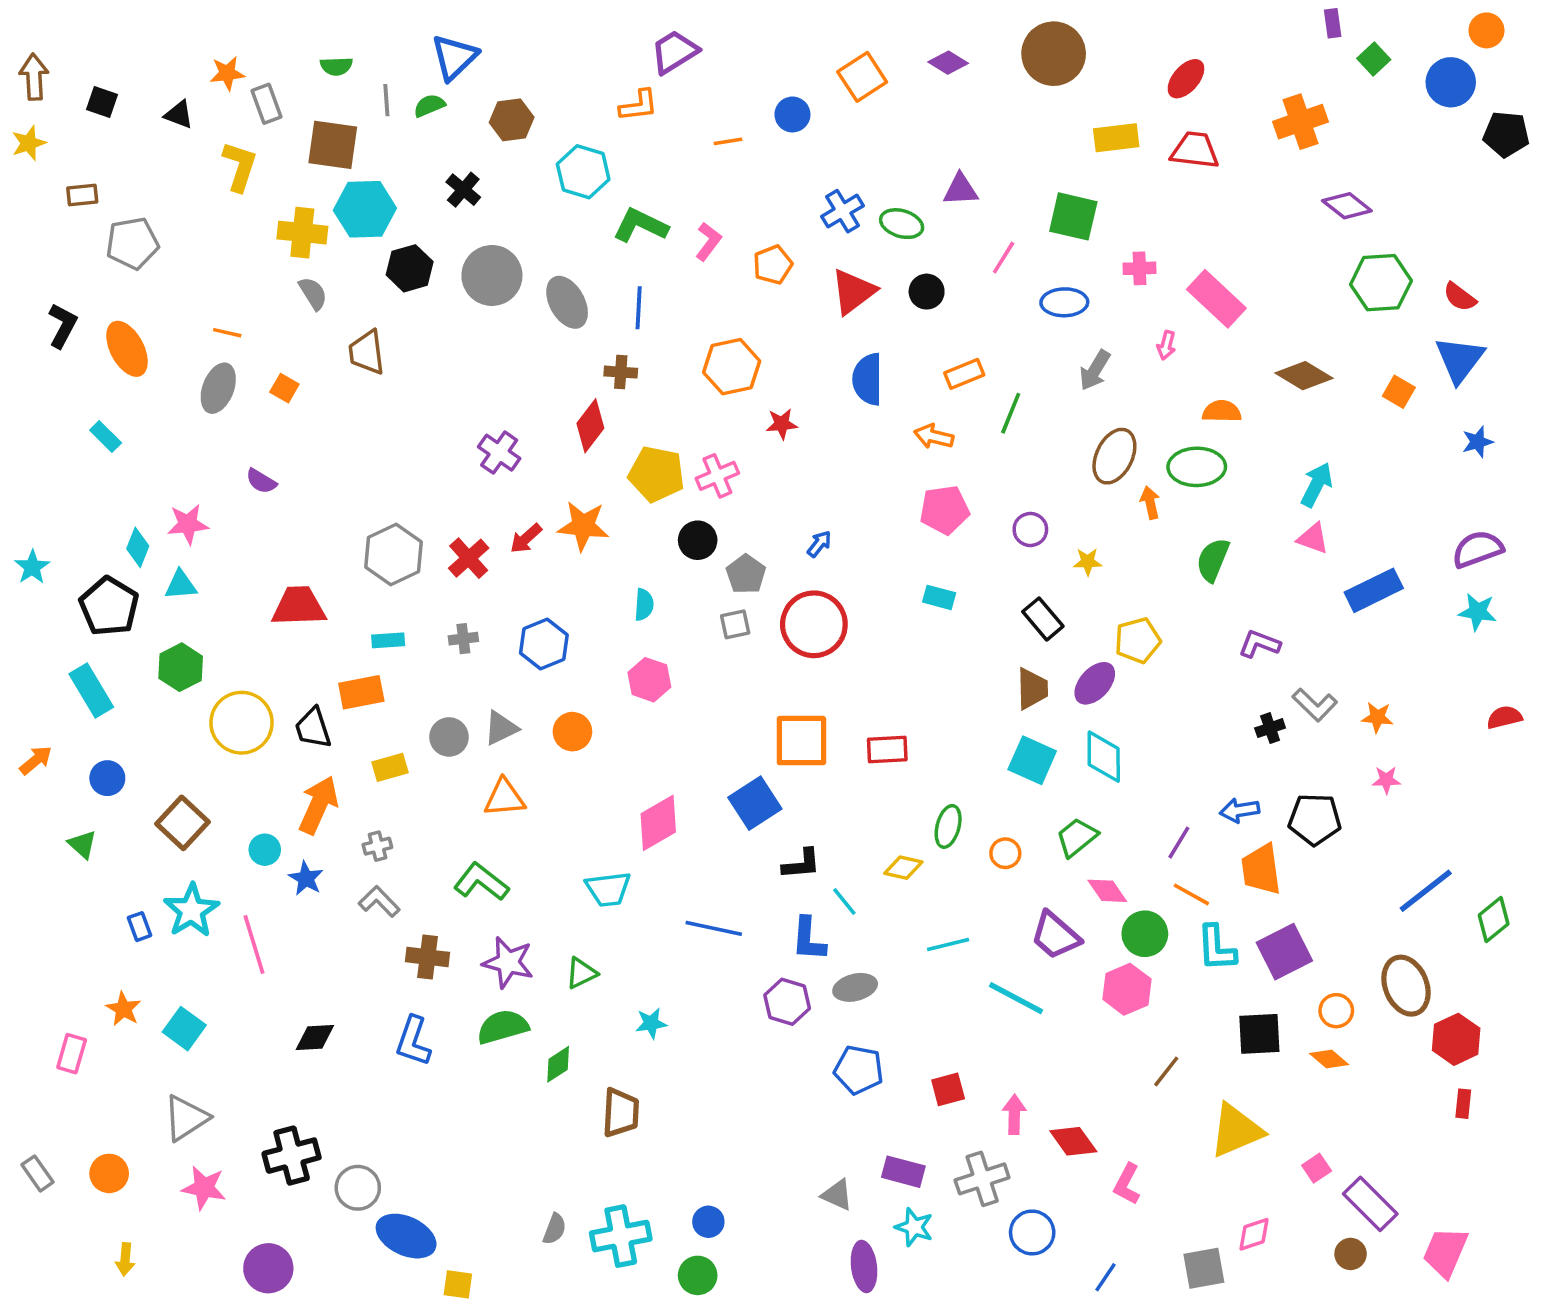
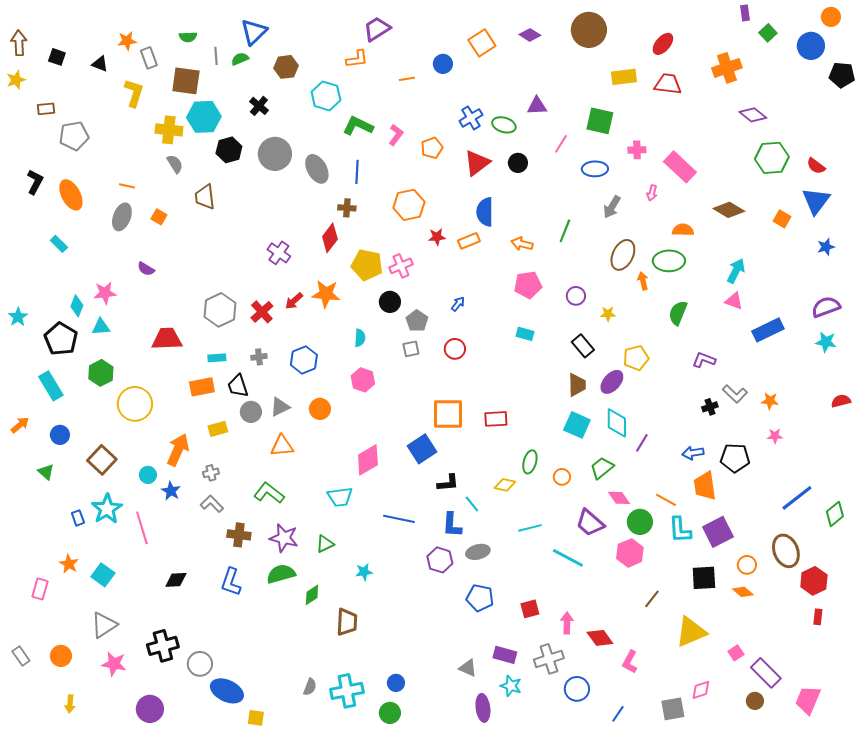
orange rectangle: (964, 374) -> (469, 241), moved
red circle: (814, 624) -> (455, 349), size x0.6
black trapezoid: (313, 728) -> (238, 386), moved
purple line: (1179, 843) -> (642, 443), moved

